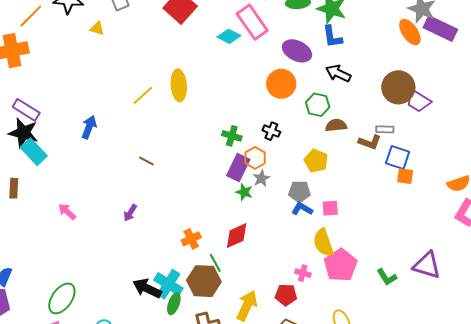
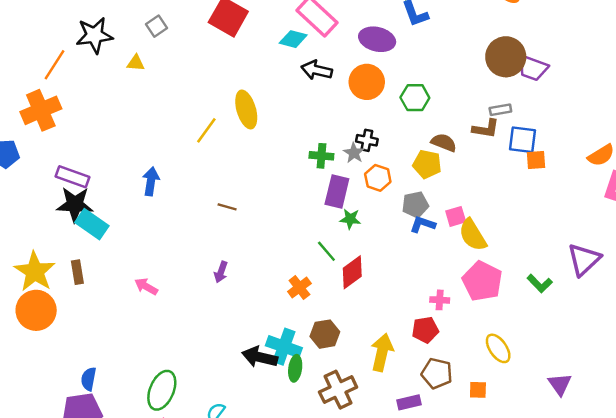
black arrow: (338, 73) -> (317, 70), moved
brown semicircle: (336, 125) -> (444, 143), moved, turned 40
orange hexagon: (255, 158) -> (378, 178), moved
gray star: (261, 178) -> (354, 153), moved
yellow semicircle: (323, 243) -> (473, 235), moved
green line: (215, 263) -> (326, 251), moved
purple triangle: (427, 265) -> (584, 260), turned -48
brown hexagon: (204, 281) -> (325, 334), size x0.7

